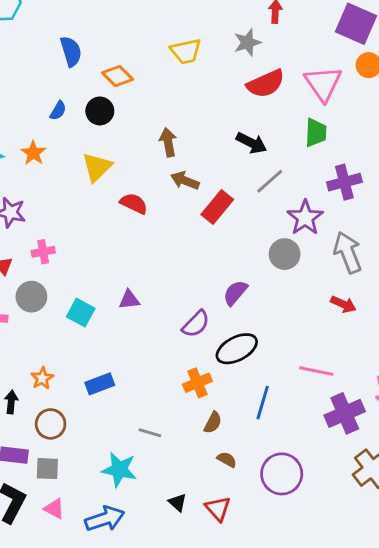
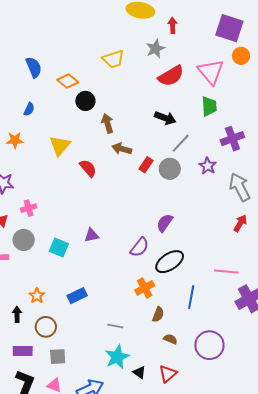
black circle: (100, 111) -> (85, 101), moved
orange star: (33, 153) -> (15, 140), turned -30
red semicircle: (134, 203) -> (88, 168), turned 30
red rectangle: (217, 207) -> (146, 165), size x0.7
purple star: (305, 218) -> (208, 166), size x0.7
gray circle: (285, 254) -> (170, 169), moved
red arrow: (343, 304) -> (240, 223), turned -78
gray square: (47, 469) -> (58, 357), moved
cyan star: (119, 470) -> (117, 357), moved, turned -30
red triangle: (218, 509) -> (168, 374), turned 36

